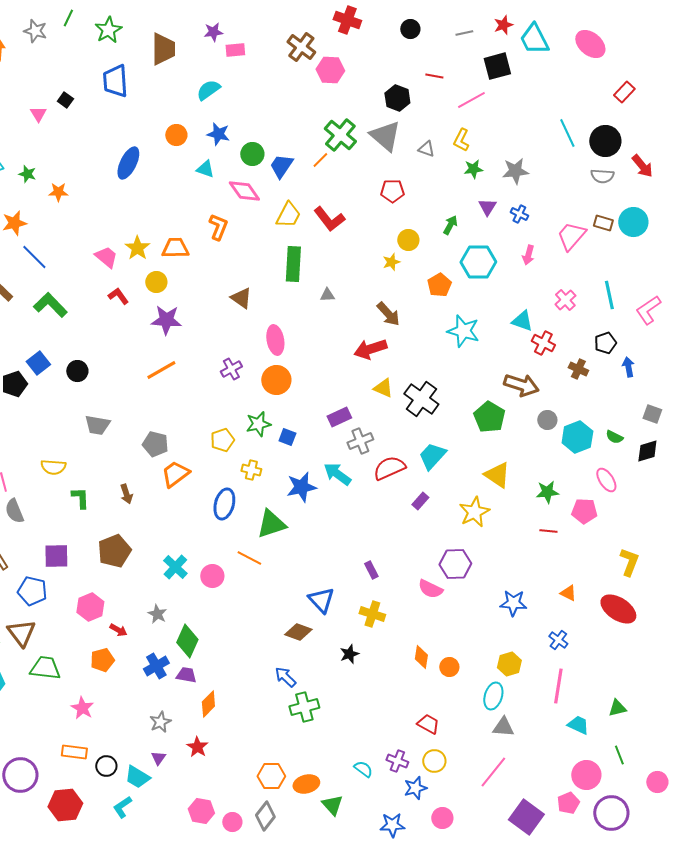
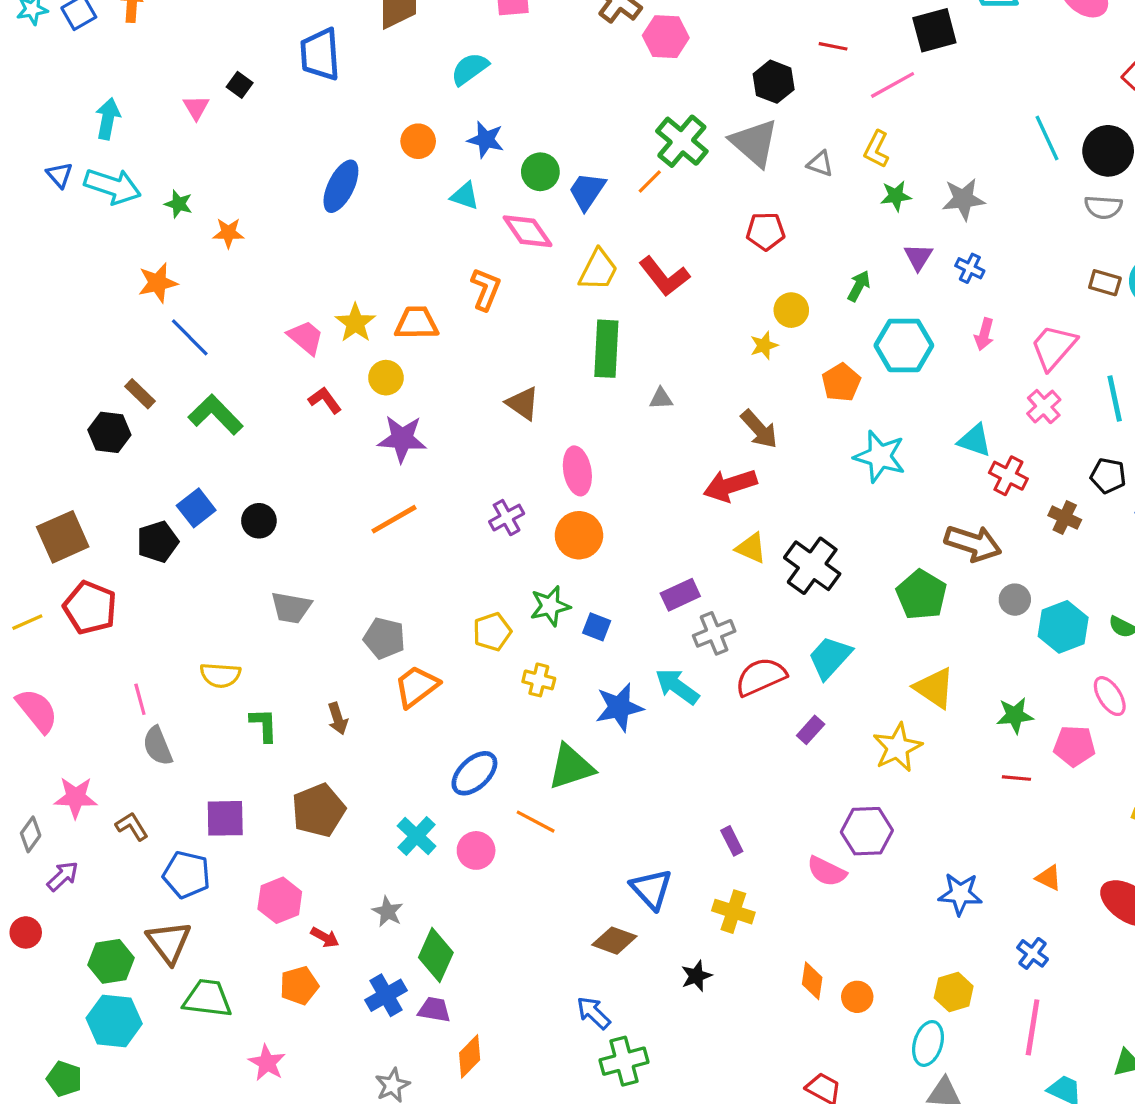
pink trapezoid: (571, 236) -> (1053, 347), moved
black pentagon: (605, 343) -> (1108, 476), turned 30
blue ellipse: (224, 504) -> (474, 773), moved, turned 32

